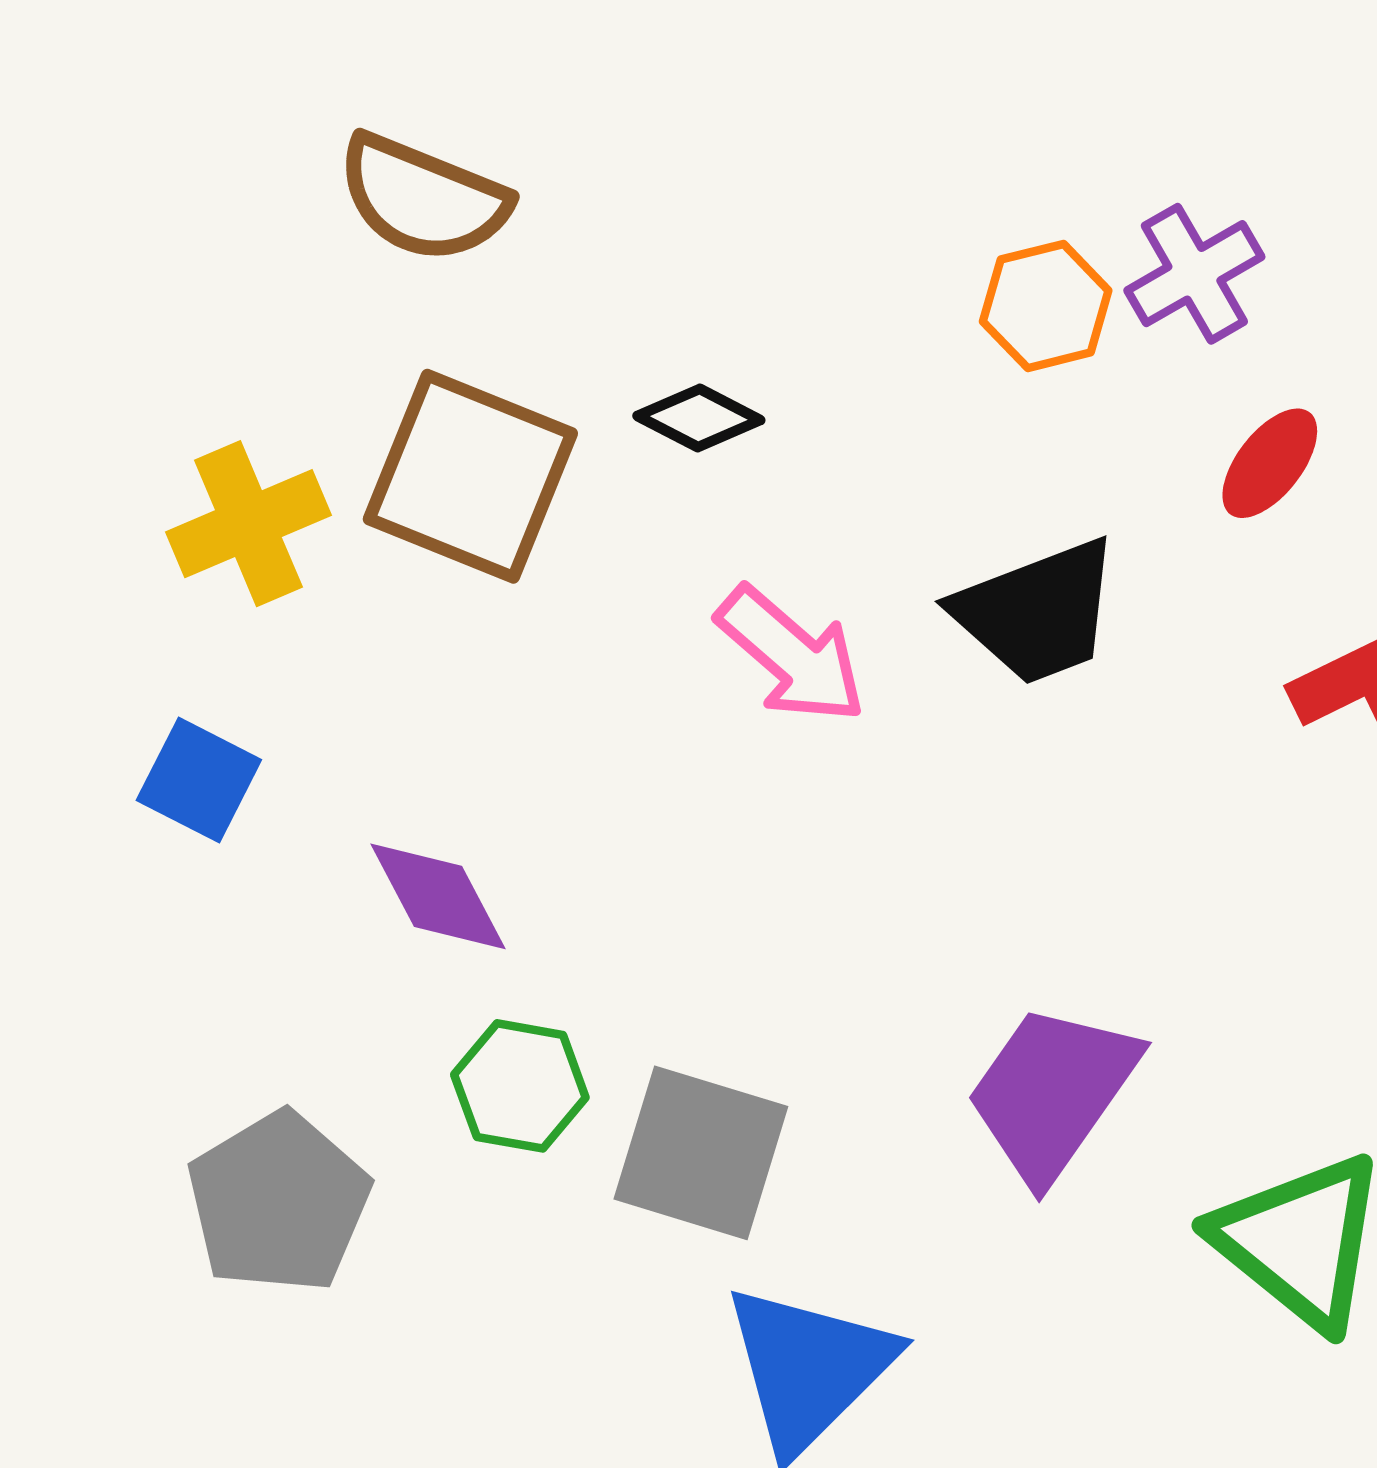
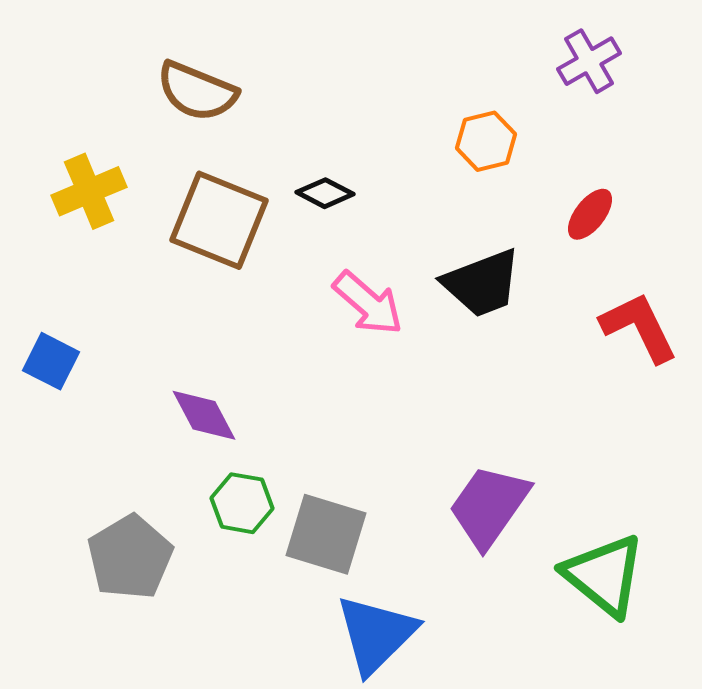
purple cross: (1194, 274) -> (589, 61), moved
yellow cross: (248, 524) -> (89, 191), moved
blue square: (199, 780) -> (51, 361), moved

